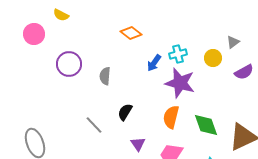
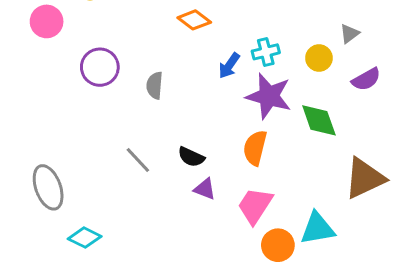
black semicircle: (125, 112) -> (191, 157), moved, turned -96
green diamond: (206, 125) -> (319, 120), moved
purple triangle: (138, 144) -> (205, 189), turned -35

